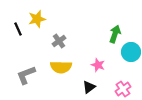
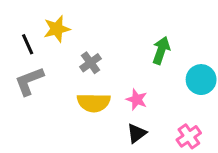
green arrow: (115, 34) -> (161, 50), moved
pink star: (98, 65) -> (137, 100), moved
gray L-shape: (26, 75) -> (29, 81), moved

